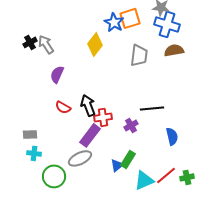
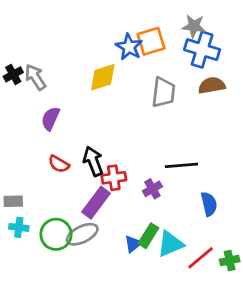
yellow diamond: (95, 44) -> (103, 77), turned 35
green circle: (54, 176) -> (56, 234), moved
cyan triangle: (144, 180) -> (170, 244), moved

